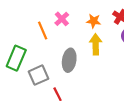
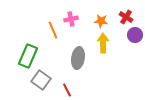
pink cross: (62, 19) -> (71, 19), turned 32
gray square: (38, 75) -> (41, 80), moved, turned -30

